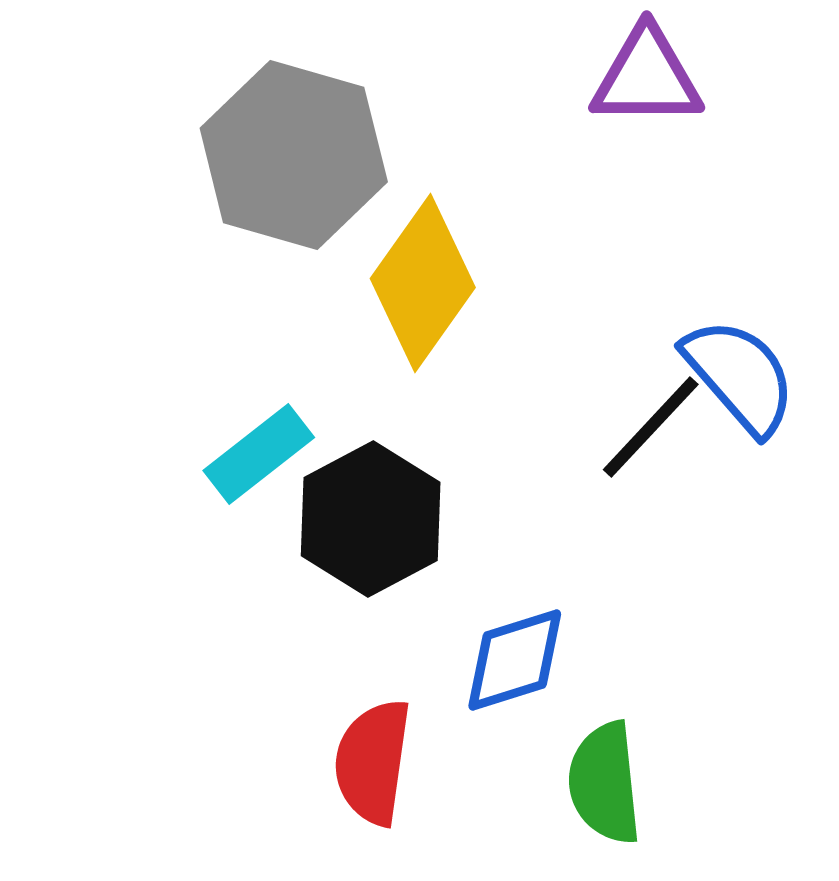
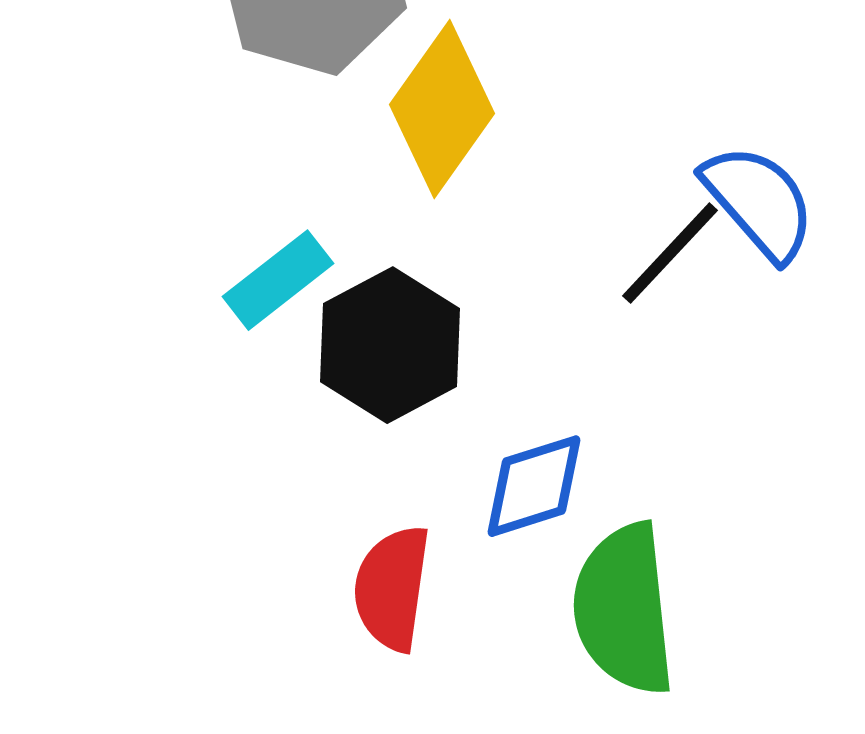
green semicircle: (605, 783) -> (624, 609), size x1.4

